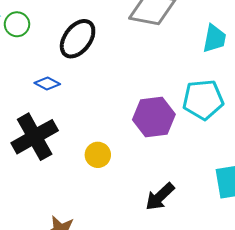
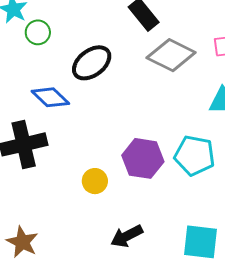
blue diamond: (47, 84) -> (50, 97), size x1.5
yellow circle: (98, 155) -> (95, 181), moved

